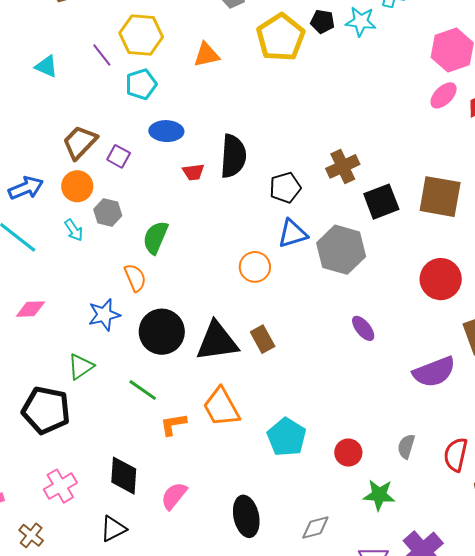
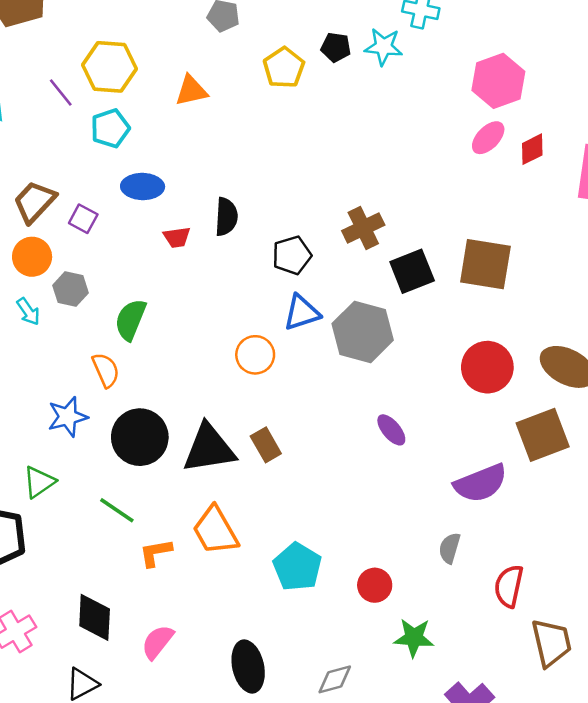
yellow pentagon: (281, 37) -> (284, 68), size x0.7
black semicircle: (233, 156) -> (226, 217), size x0.7
gray semicircle: (406, 446) -> (450, 548), moved

